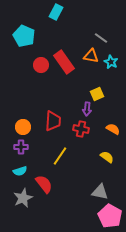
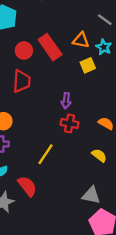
gray line: (101, 38) -> (105, 20), moved
yellow square: (97, 94) -> (88, 65), moved
purple arrow: (87, 109) -> (66, 101), moved
red trapezoid: (53, 121) -> (22, 81), moved

